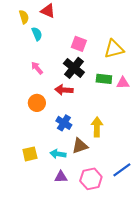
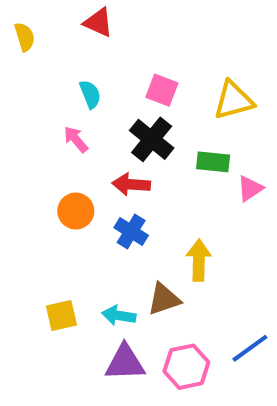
yellow semicircle: (24, 17) -> (25, 37), moved
cyan semicircle: (37, 34) -> (90, 94), moved
pink triangle: (123, 83) -> (250, 188), moved, turned -32
blue cross: (64, 123) -> (131, 231), moved
purple triangle: (61, 177) -> (125, 363), size x1.5

